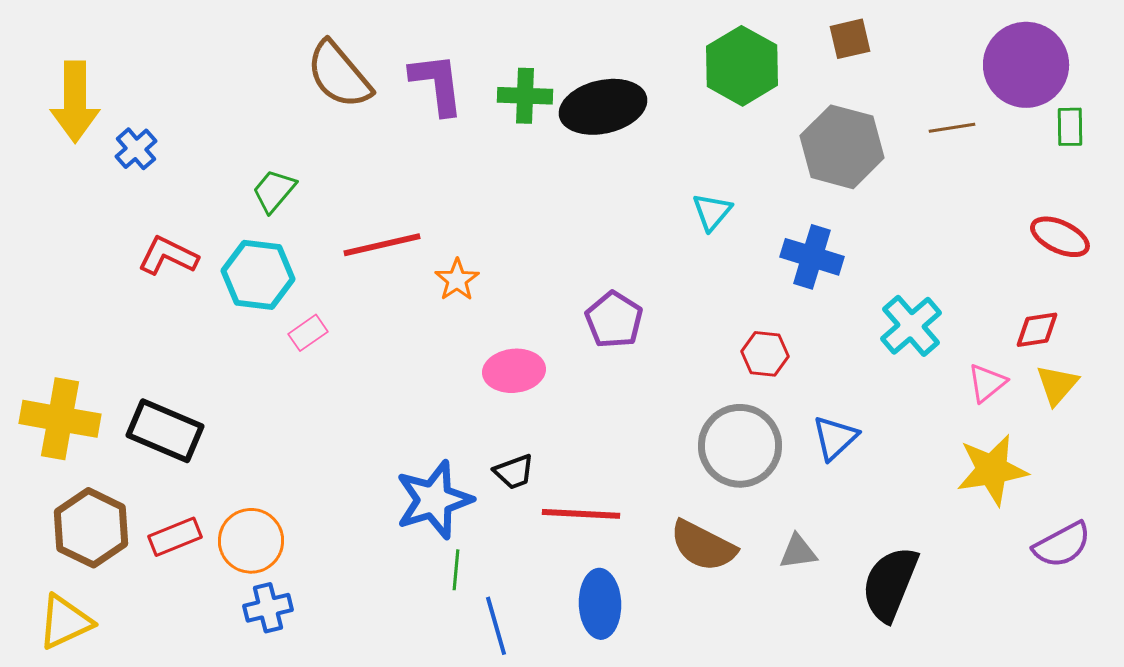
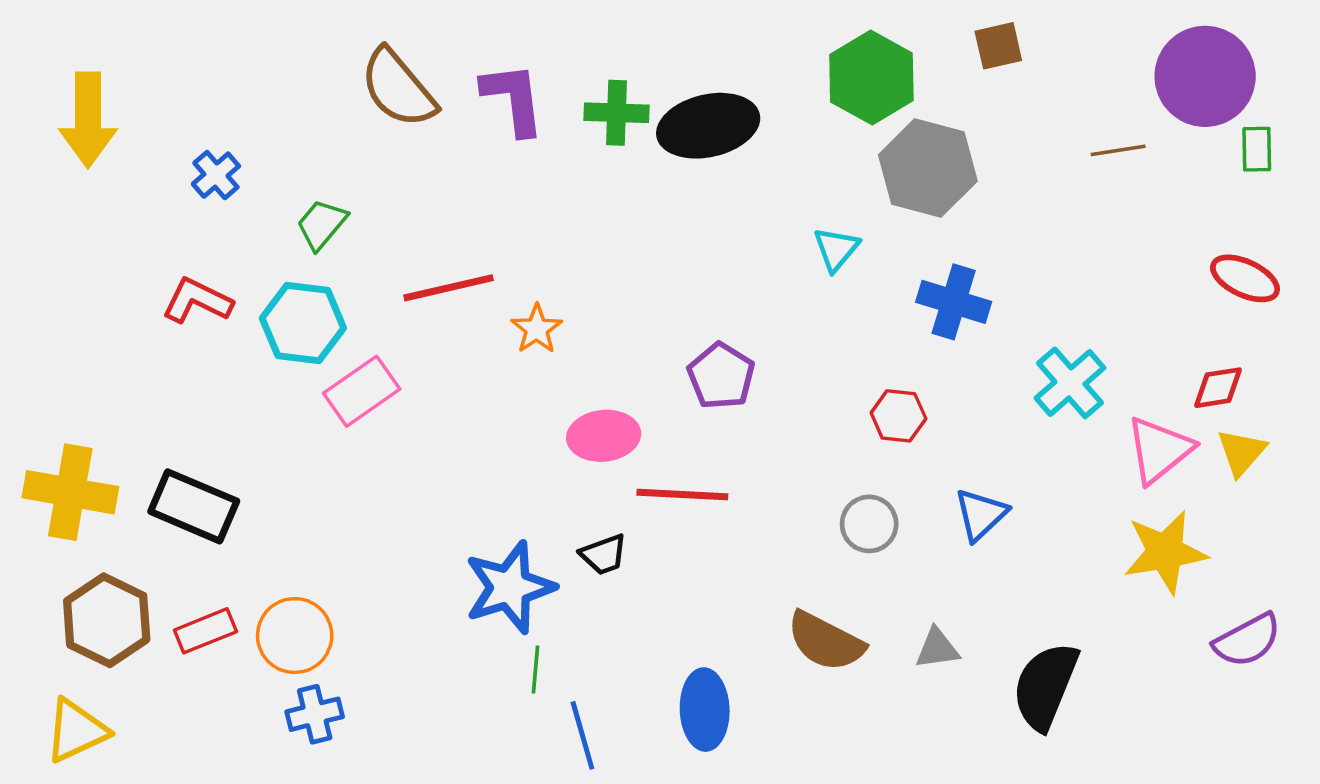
gray hexagon: (842, 147) -> (928, 168), moved
blue cross: (136, 149) -> (216, 175), moved
pink rectangle: (308, 333) -> (362, 391), size x1.6
pink triangle: (987, 383) -> (1159, 450), size x1.5
gray circle: (740, 446) -> (869, 524), size x0.6
red line: (581, 514) -> (682, 495), moved

